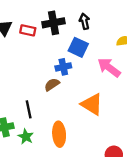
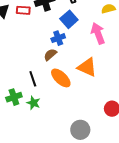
blue square: (78, 47) -> (69, 19), turned 30
pink arrow: (109, 68) -> (98, 33), turned 40
orange ellipse: (59, 134) -> (61, 78), moved, turned -35

